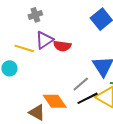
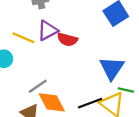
gray line: (81, 84) -> (38, 86), moved

